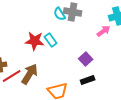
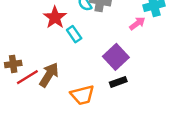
red star: (35, 41) -> (55, 17), moved, turned 30
purple square: (86, 59) -> (116, 57), size x1.5

